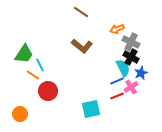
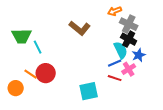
green trapezoid: (24, 54) -> (22, 36), turned 55
orange line: (33, 75) -> (31, 74), moved
red line: (117, 96) -> (115, 78), turned 40
orange circle: (20, 114) -> (16, 88), moved

